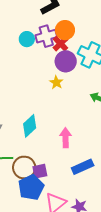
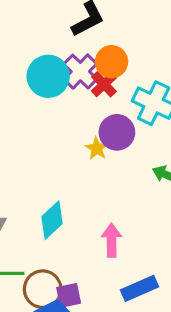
purple cross: (46, 36) -> (80, 72), turned -30
cyan circle: (27, 39) -> (48, 76), size x1.6
purple circle: (66, 61) -> (117, 132), moved

